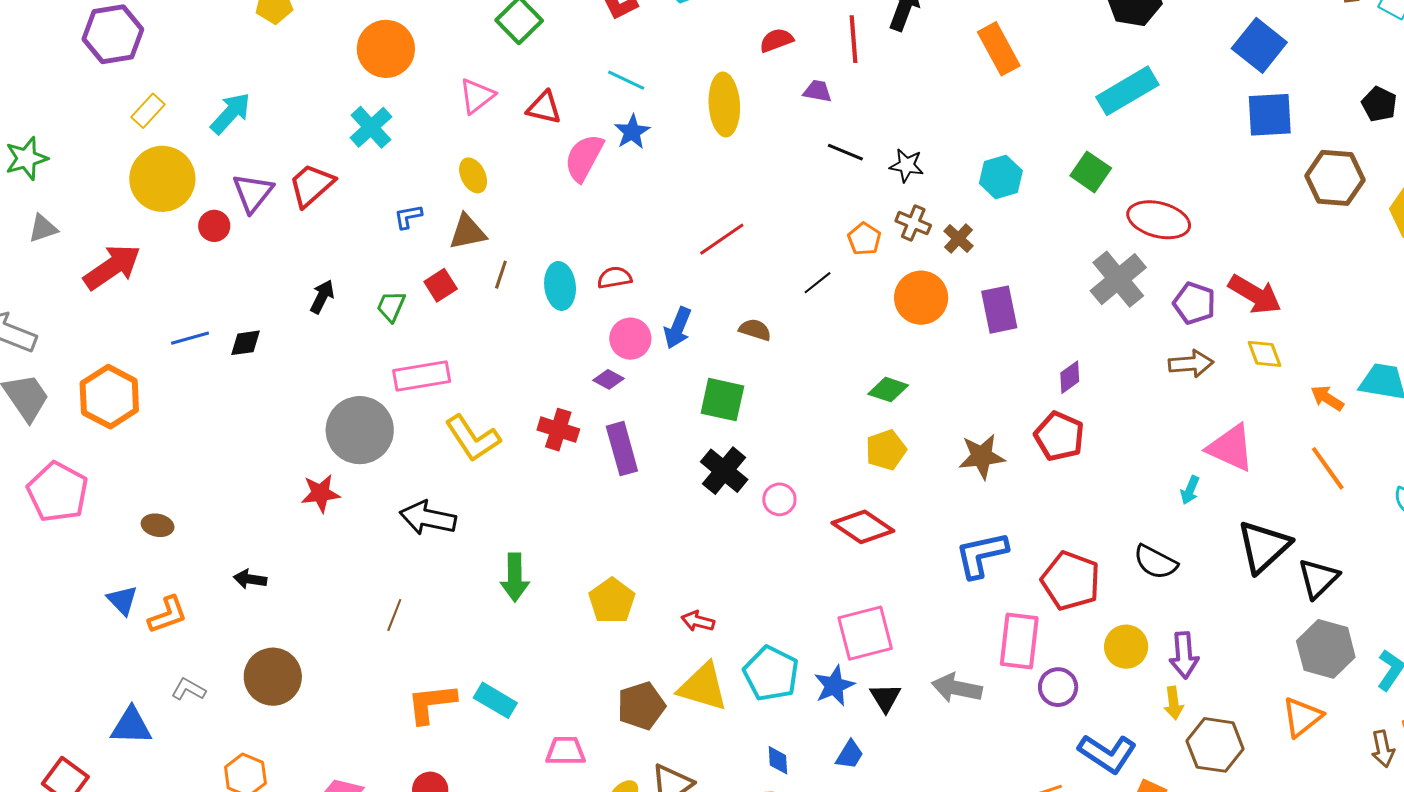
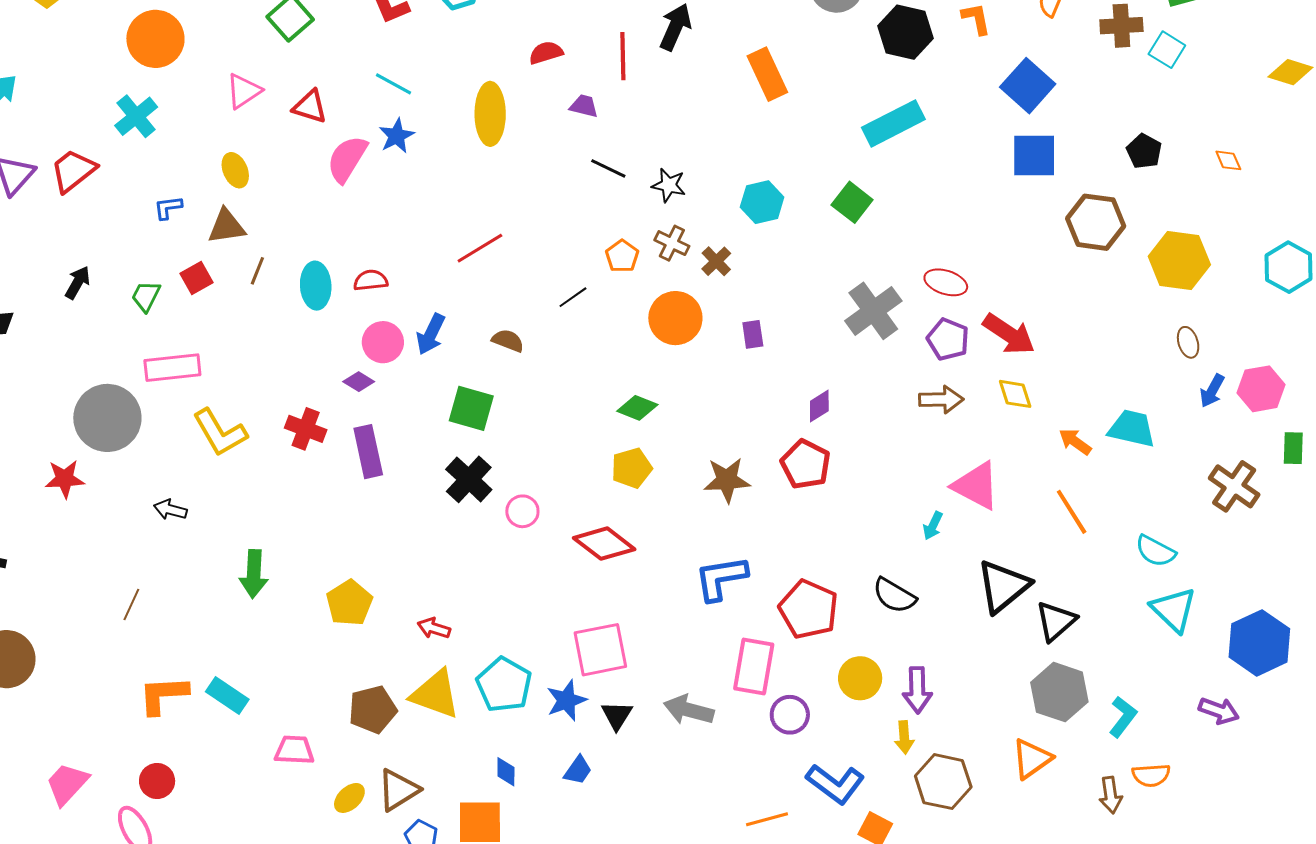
red ellipse: (1159, 220) -> (946, 282), moved, size x0.7
purple rectangle: (999, 310) -> (753, 334), size x0.6
black arrow: (428, 518) -> (170, 510), size x0.6

